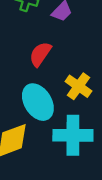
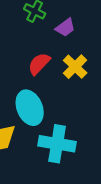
yellow cross: (78, 86) -> (75, 67), moved

